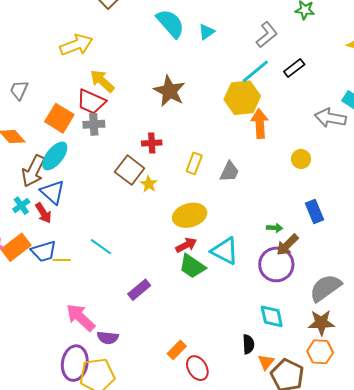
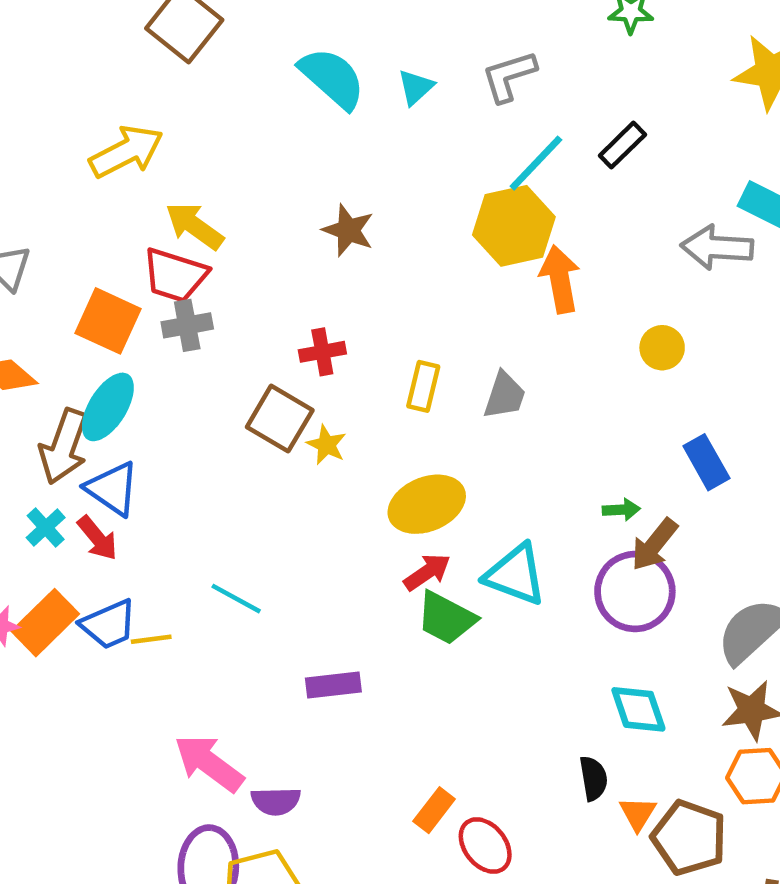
gray L-shape: (267, 35) -> (509, 76), moved, turned -152
brown star: (170, 91) -> (348, 230), size x0.7
purple rectangle: (139, 290) -> (333, 685), turned 40

